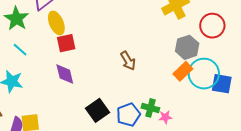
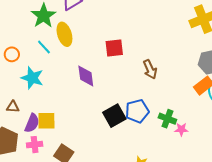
yellow ellipse: (56, 23) -> (64, 34), moved
red square: (66, 43) -> (114, 48), moved
blue pentagon: (128, 115) -> (137, 111), moved

